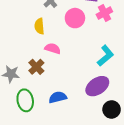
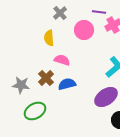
blue semicircle: (58, 97) -> (67, 84), moved
green ellipse: (25, 100) -> (35, 111), turned 70

